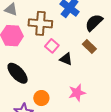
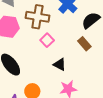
black triangle: (66, 59) -> (60, 64), moved

